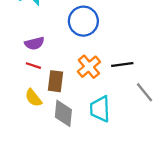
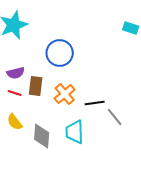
black line: (122, 64) -> (95, 103), moved
brown rectangle: (56, 81) -> (36, 86), moved

